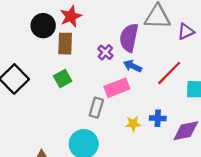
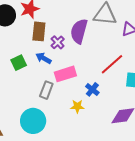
brown rectangle: (65, 44) -> (39, 31), moved
blue arrow: (133, 66) -> (43, 58), moved
blue cross: (158, 118) -> (92, 89), moved, turned 32

